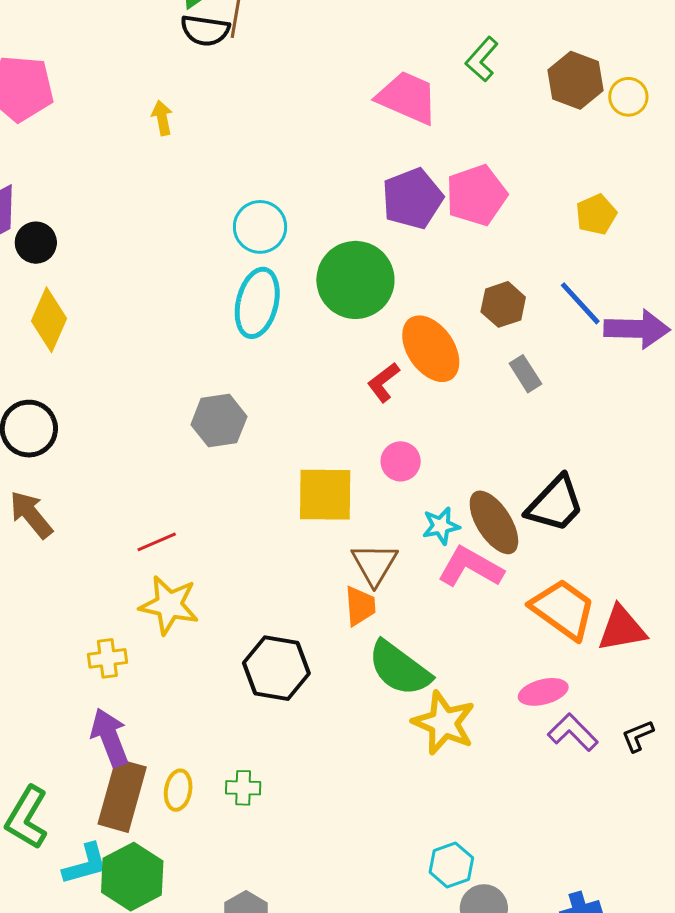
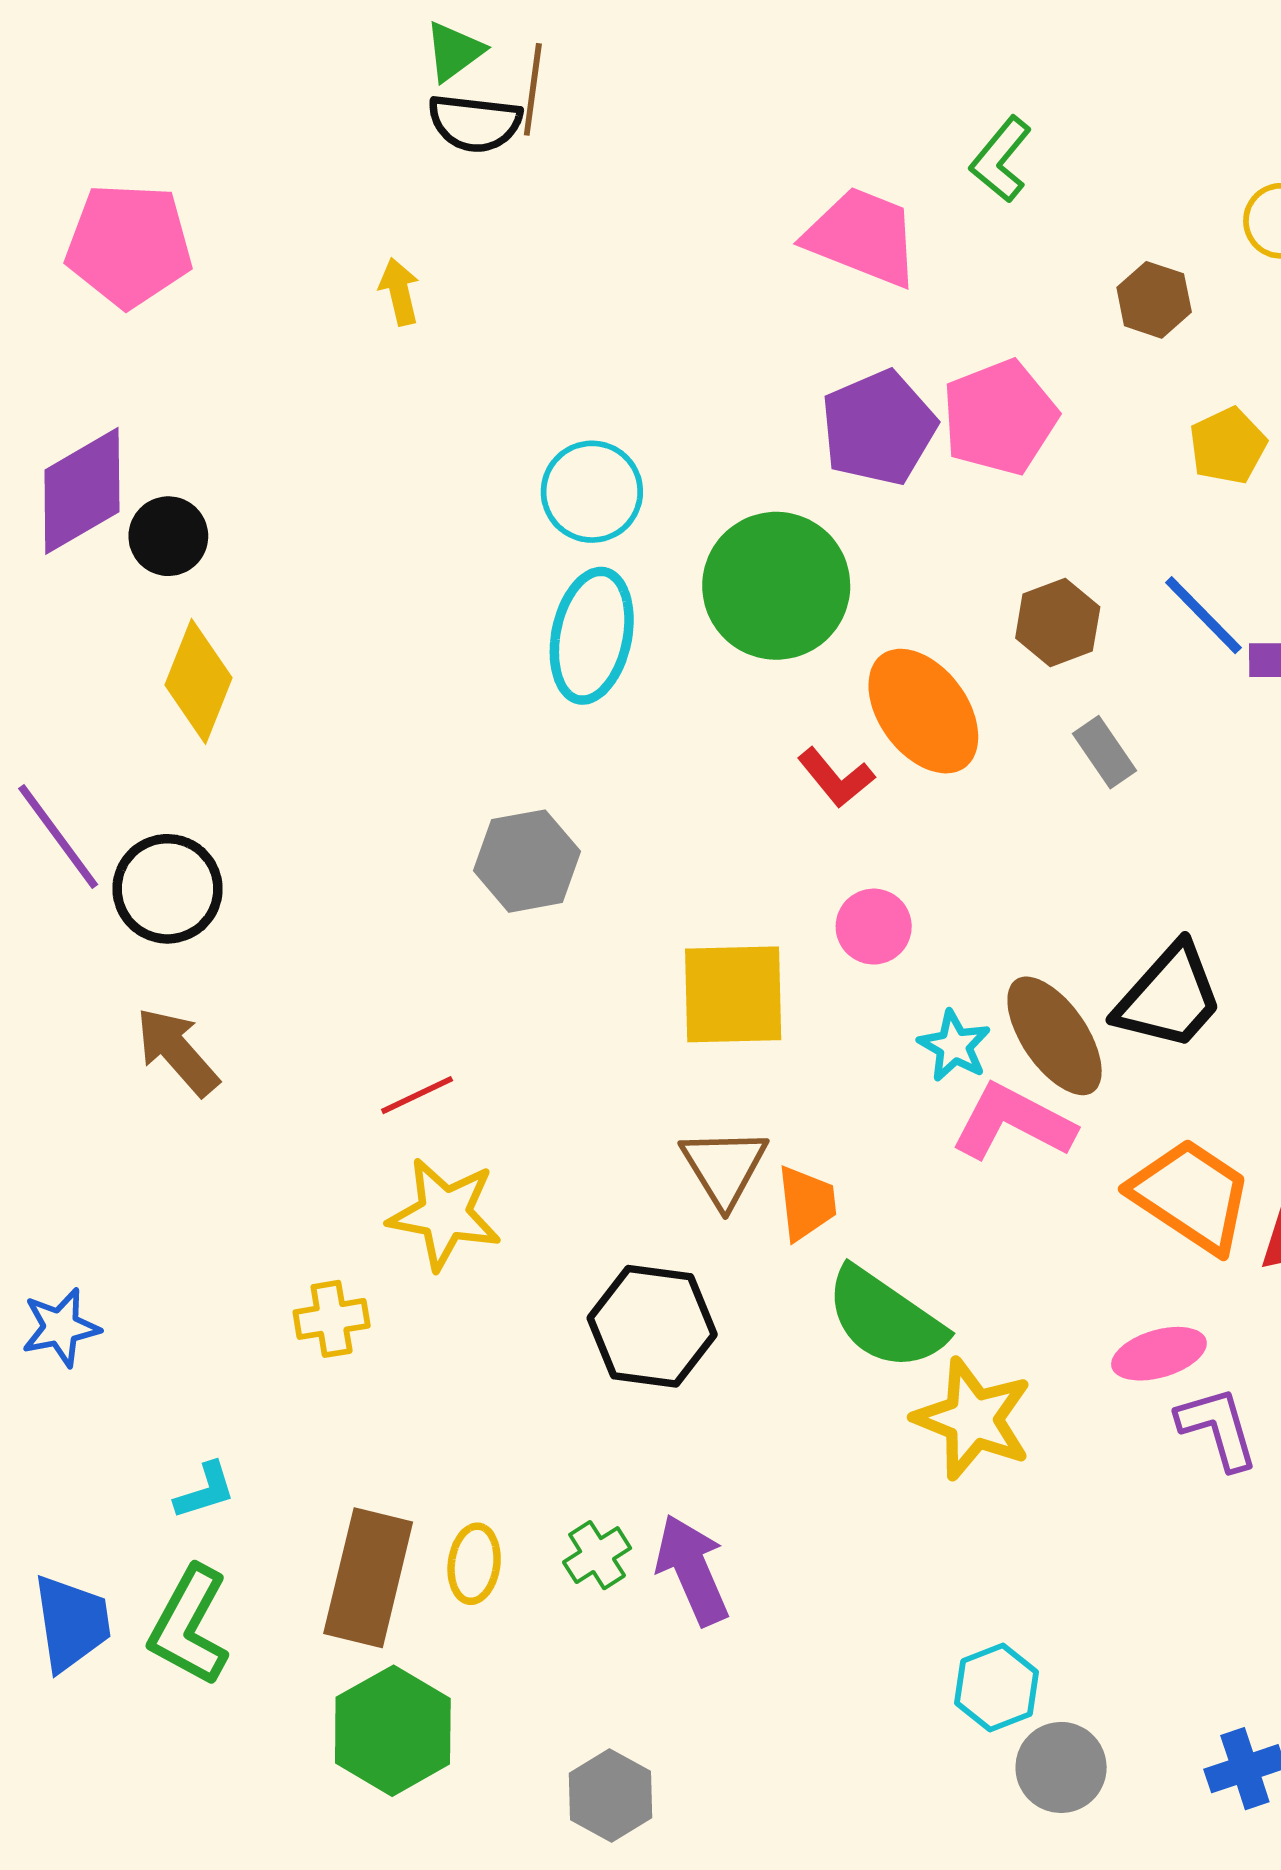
brown hexagon: (576, 80) -> (1154, 300), moved, size x0.7
red L-shape: (383, 382) -> (836, 778), turned -90
cyan star: (441, 526) -> (954, 1046), turned -30
brown triangle: (374, 564) -> (724, 1167), moved
purple L-shape: (573, 732) -> (1218, 1428), turned 30
purple arrow: (110, 737) -> (692, 1570), moved
green cross: (243, 788) -> (597, 1555), turned -32
cyan L-shape: (85, 864) -> (205, 1491), moved, size x0.7

